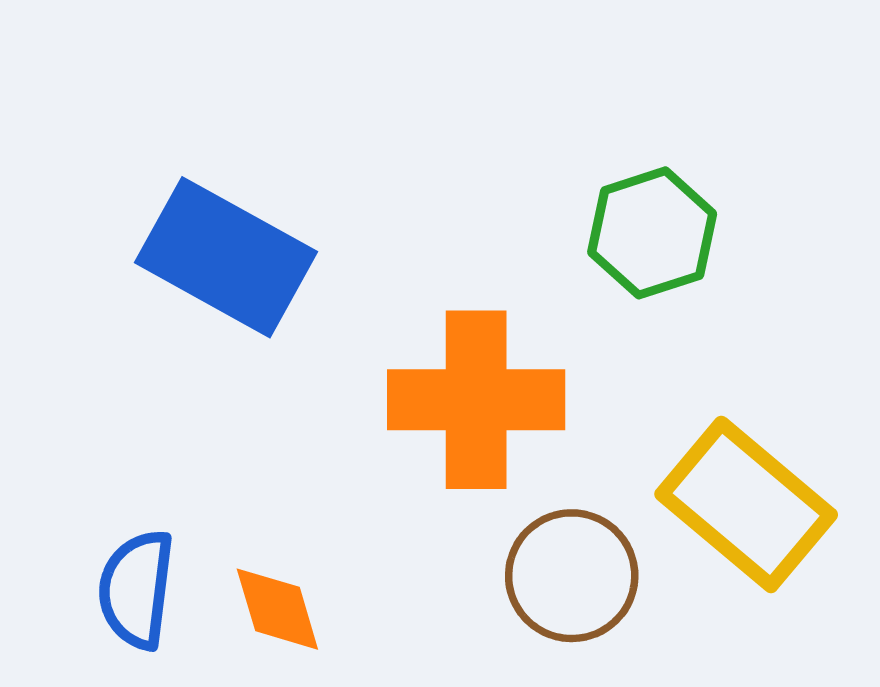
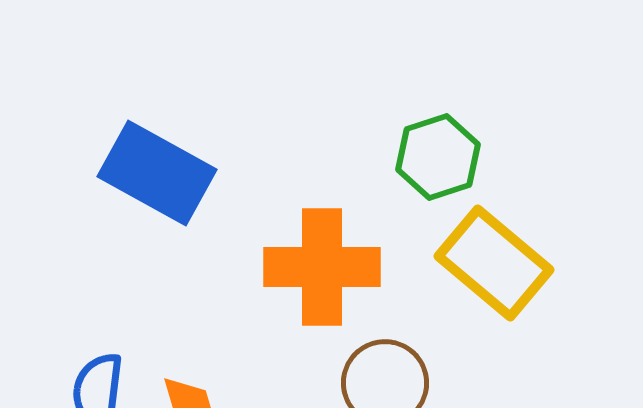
yellow rectangle: (746, 504) -> (494, 263), moved

